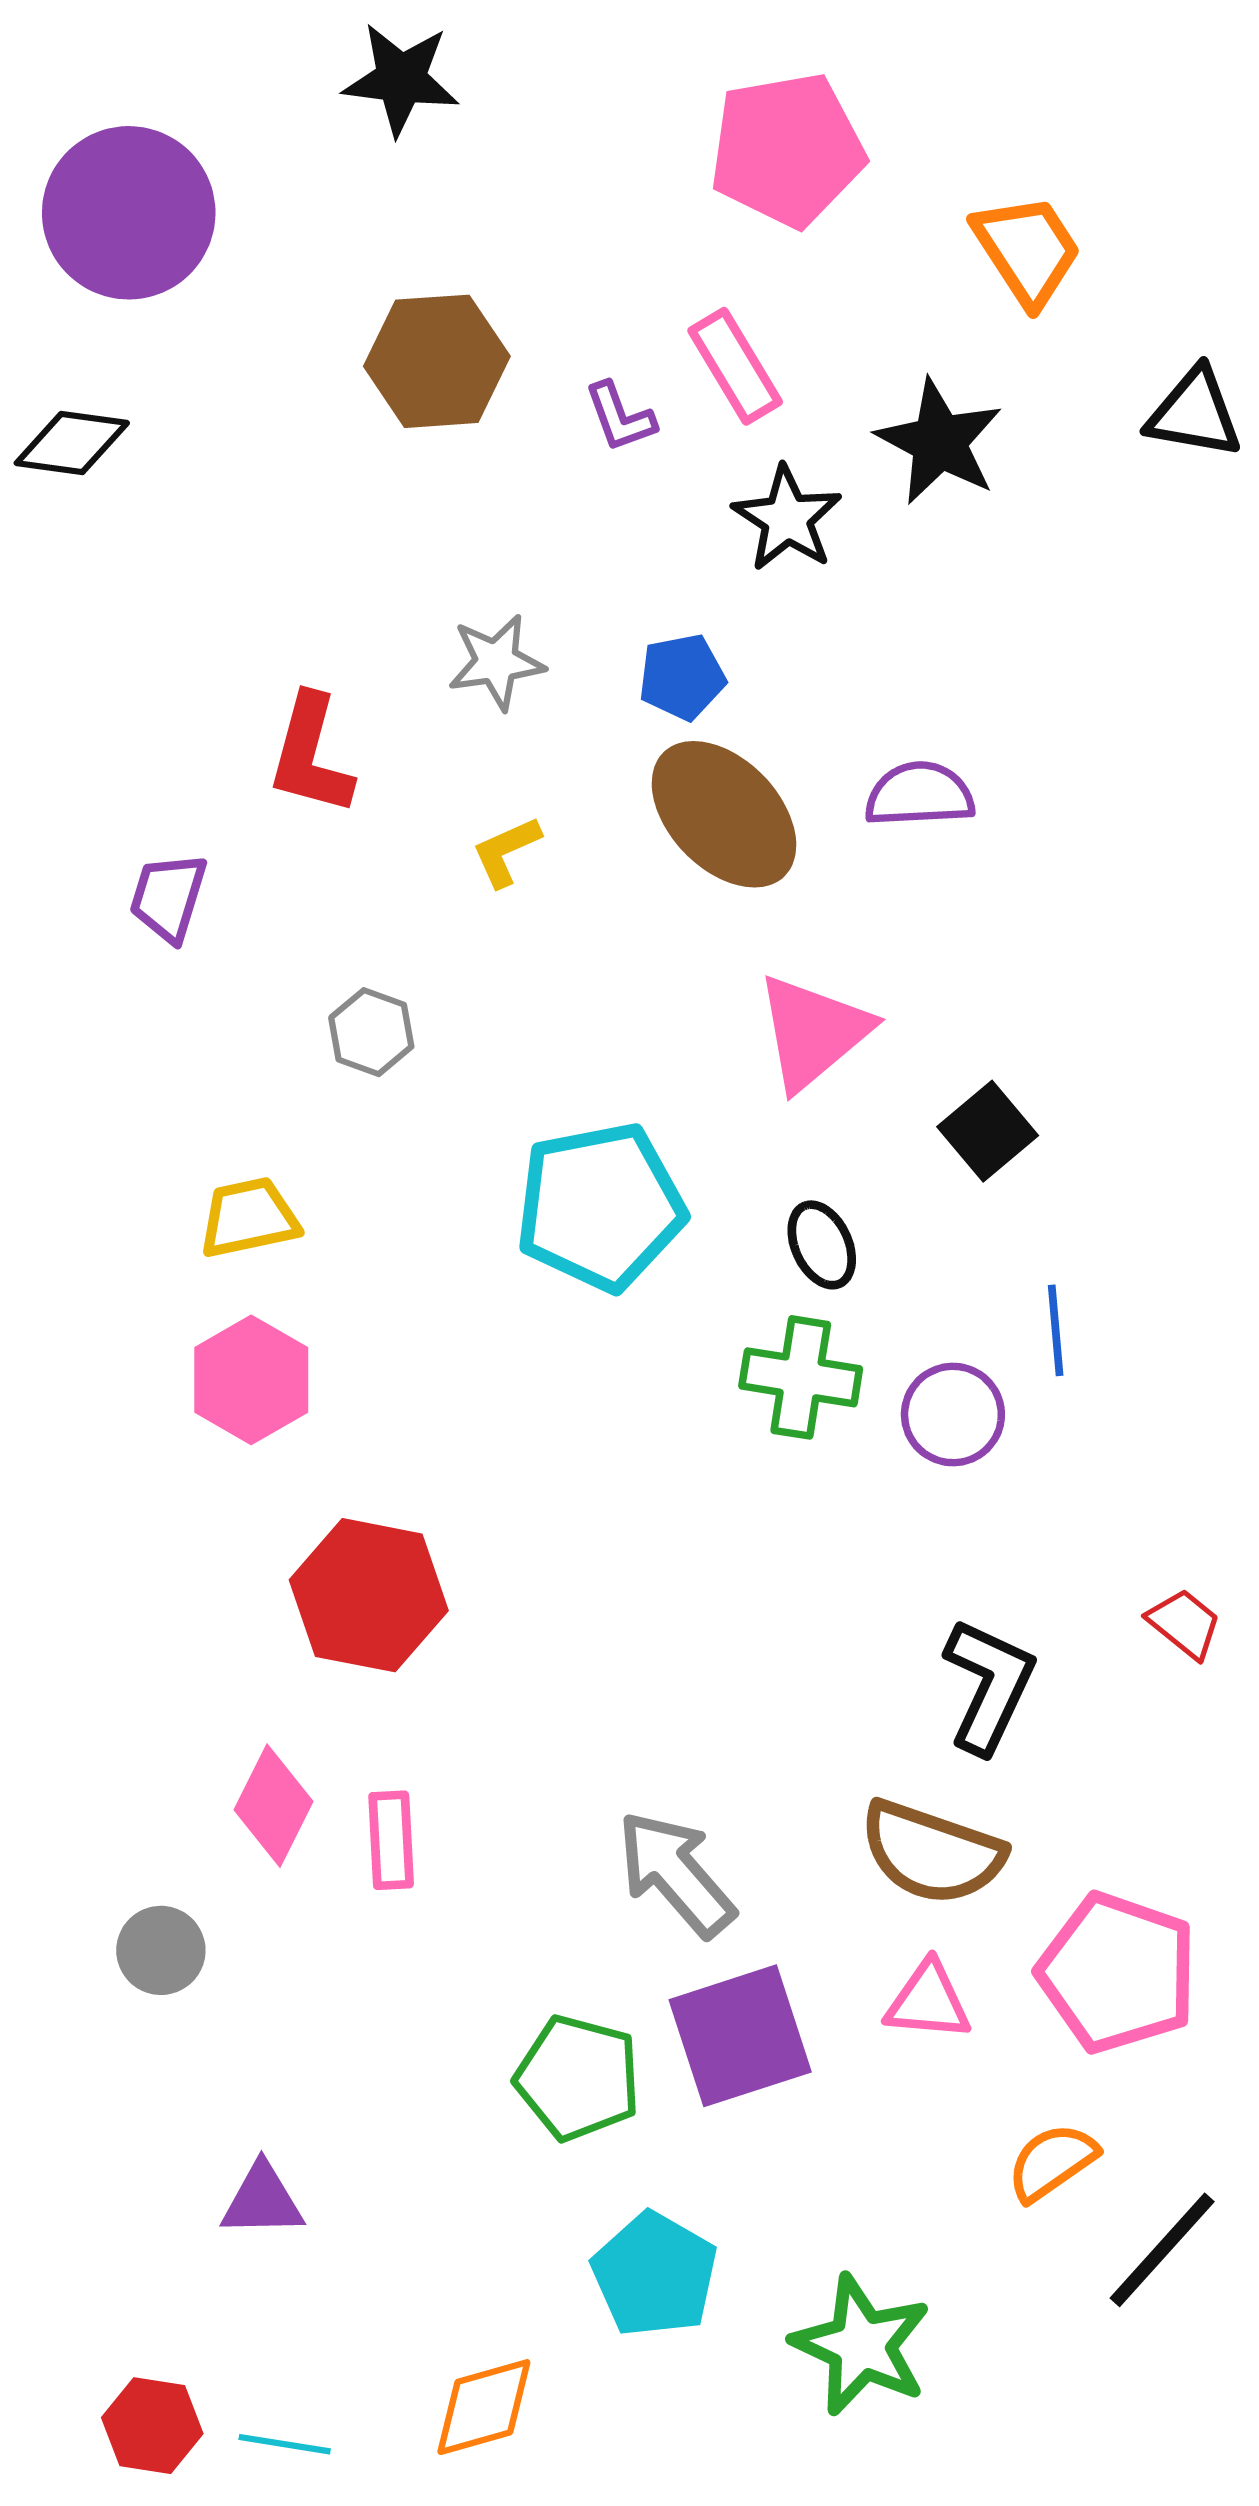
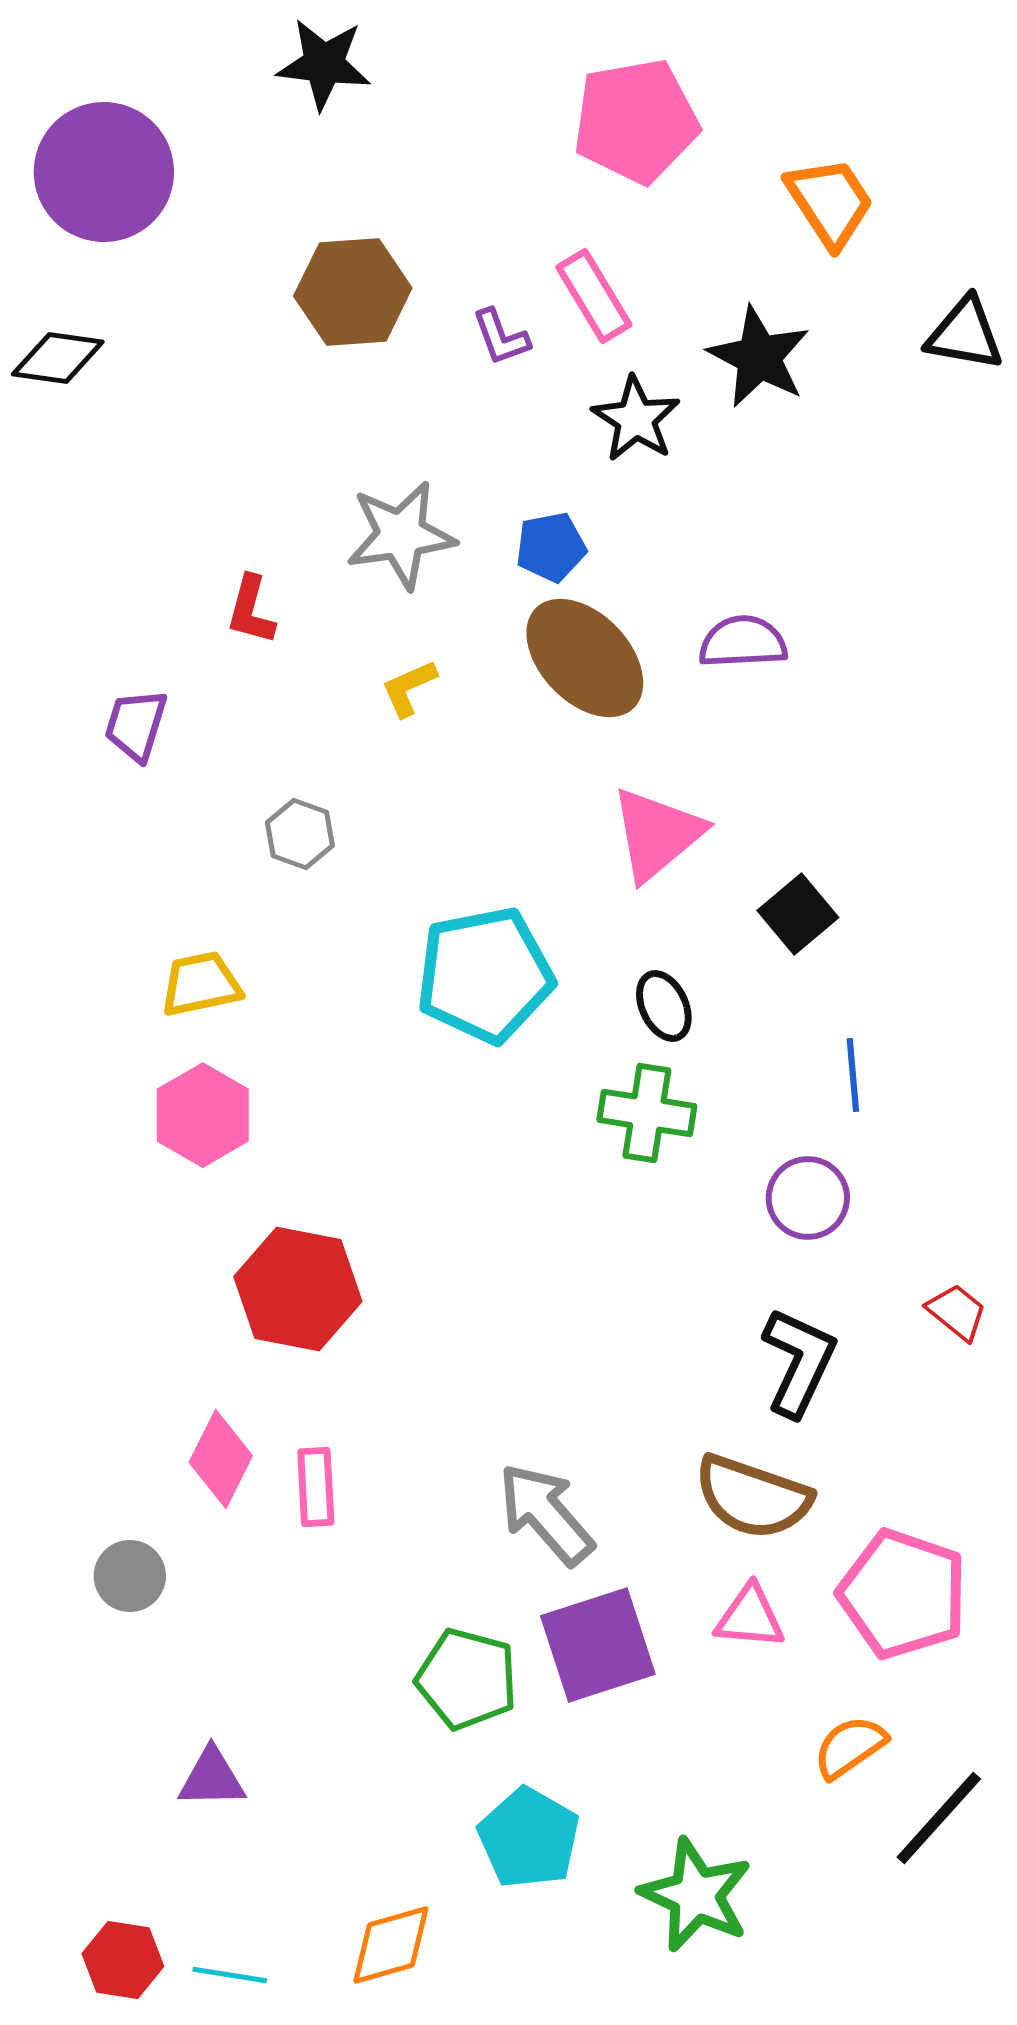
gray star: (496, 662) -> (401, 535), size x1.4
red L-shape: (311, 755) -> (251, 610), size x0.7
purple circle: (953, 1415) -> (808, 1198), moved

